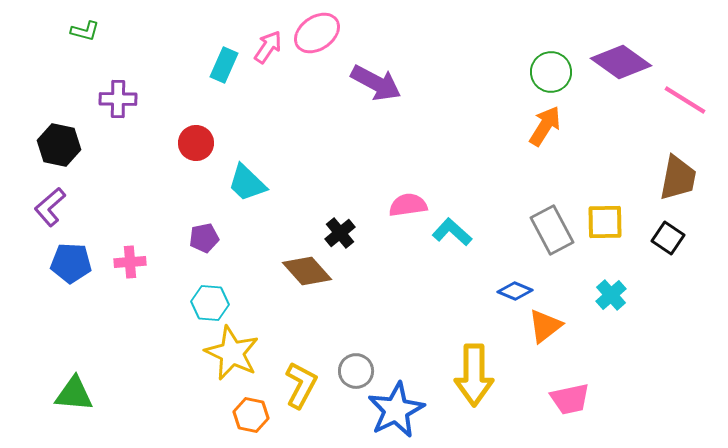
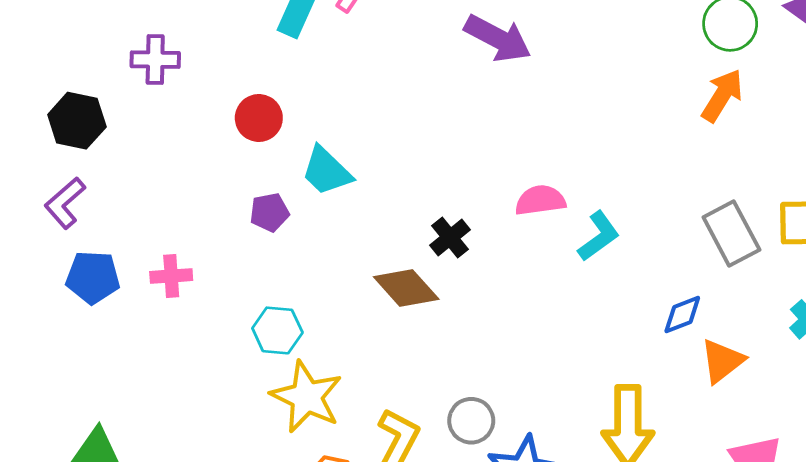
cyan L-shape: (452, 232) -> (599, 236), turned 102
purple pentagon: (204, 238) -> (269, 212), moved
blue diamond: (515, 291) -> (682, 314), turned -44

